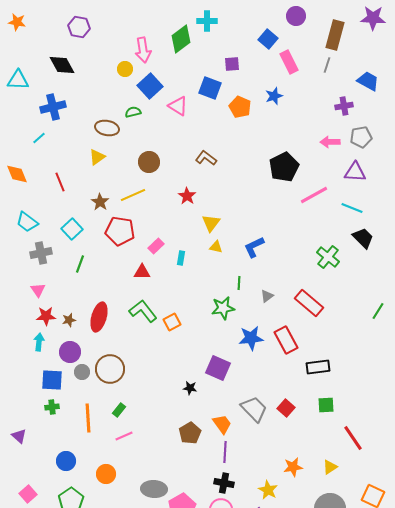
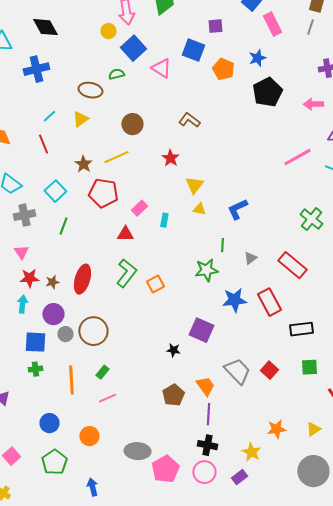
cyan line: (39, 138) -> (49, 116), moved
black pentagon: (284, 167) -> (267, 92), moved
green L-shape: (143, 311) -> (126, 273), turned 76

